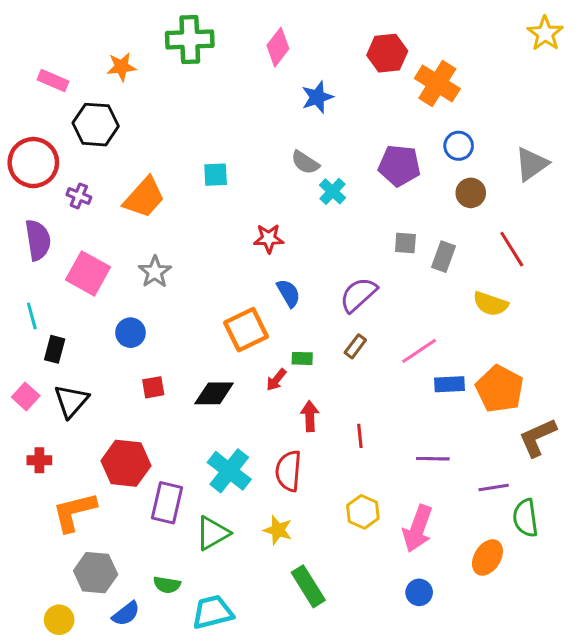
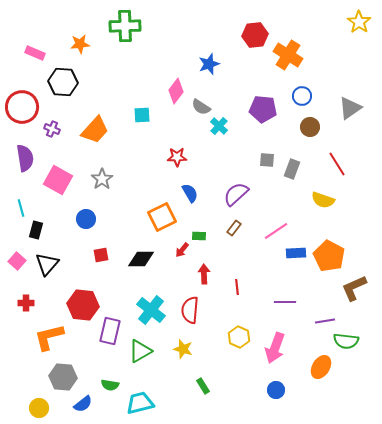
pink diamond: (278, 47) -> (176, 91), moved
green semicircle: (525, 518) -> (346, 341), turned -75
green rectangle: (308, 586) -> (203, 386), size x0.6

